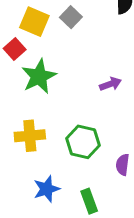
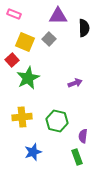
green rectangle: (89, 201) -> (77, 157), moved

